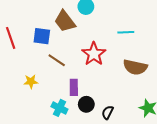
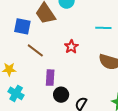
red star: (94, 54) -> (71, 47), size x0.6
cyan cross: (59, 108) -> (16, 93), moved

